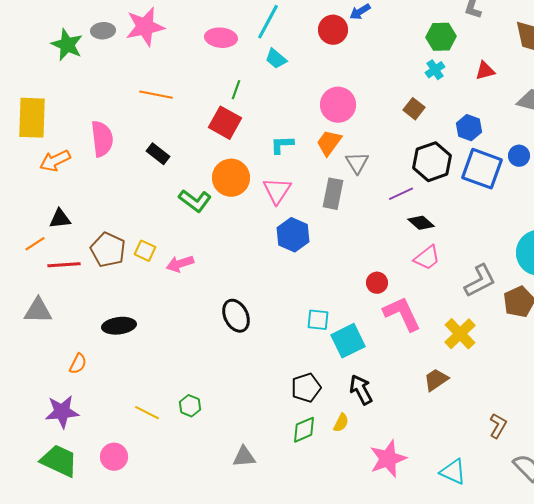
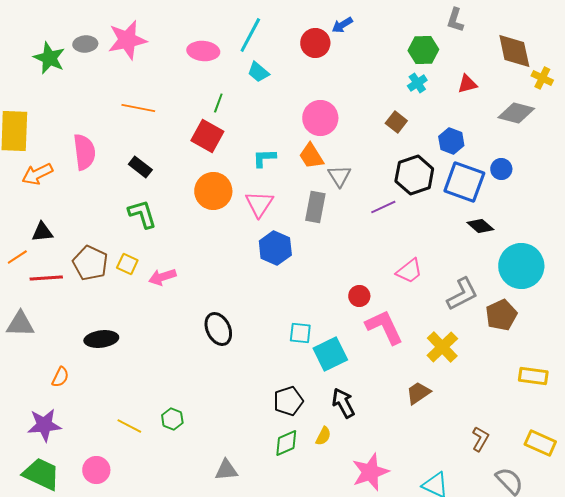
orange trapezoid: (329, 143) -> (311, 156), turned -68
green L-shape: (195, 201) -> (142, 214), moved, turned -144
black diamond: (421, 223) -> (480, 226), moved

